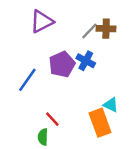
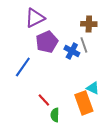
gray line: (89, 31) -> (84, 45), moved, turned -63
purple pentagon: (62, 64) -> (47, 42), moved
green semicircle: (43, 137) -> (55, 115), moved

